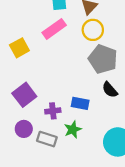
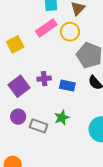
yellow circle: (93, 30) -> (70, 32), moved
blue rectangle: (80, 103) -> (67, 86), moved
purple cross: (53, 111) -> (44, 79), moved

